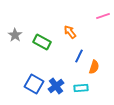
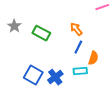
orange arrow: (70, 32) -> (76, 29), moved
cyan rectangle: (81, 88) -> (80, 71), moved

